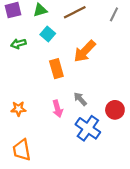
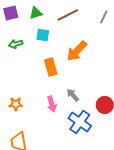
cyan square: (48, 34) -> (43, 35), turned -32

